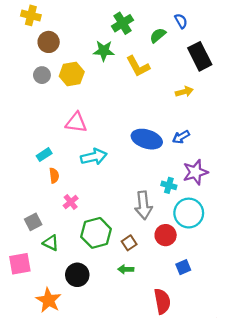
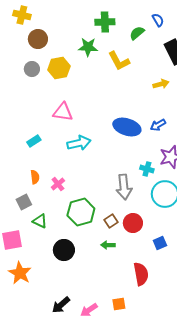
green cross: (123, 23) -> (105, 22), turned 30
orange semicircle: (54, 175) -> (35, 177), moved
red circle: (166, 235) -> (133, 223), moved
orange star: (49, 300) -> (20, 273), moved

